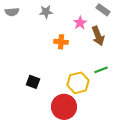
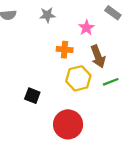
brown arrow: (98, 36) -> (98, 56), moved
yellow hexagon: (78, 83) -> (78, 78), moved

